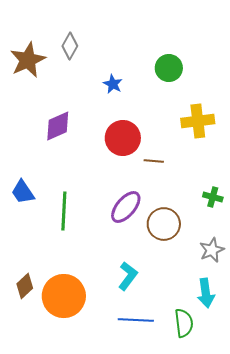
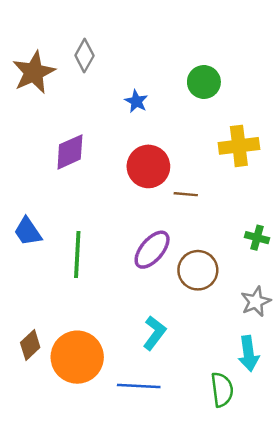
blue line: (136, 320) -> (139, 386), moved

